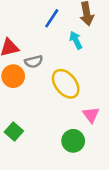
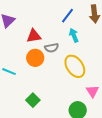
cyan arrow: (76, 40) -> (74, 35), moved

